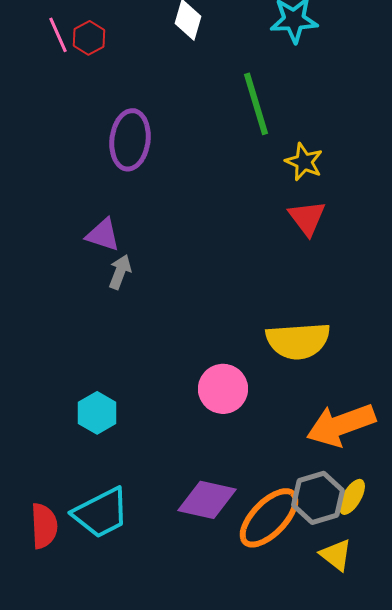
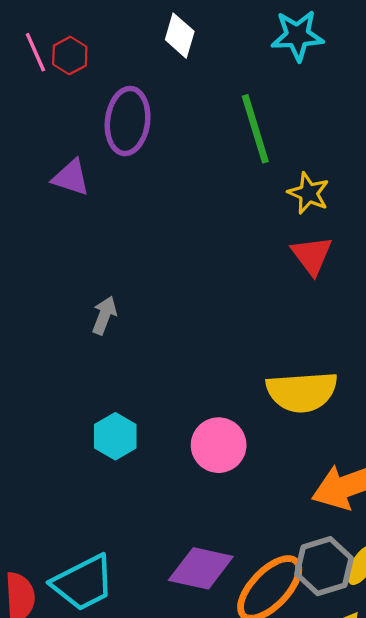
purple ellipse: (130, 140) -> (128, 121), moved
purple triangle: (103, 235) -> (71, 178), moved
cyan hexagon: (97, 413) -> (115, 436), moved

